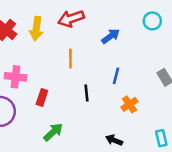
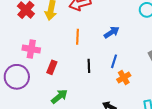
blue arrow: (111, 36) -> (112, 32), moved
blue line: (116, 76) -> (114, 61), moved

